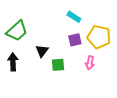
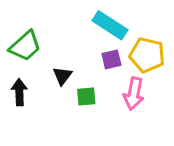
cyan rectangle: (74, 17) -> (110, 25), size x1.6
pink arrow: (90, 63) -> (134, 94), size x1.5

